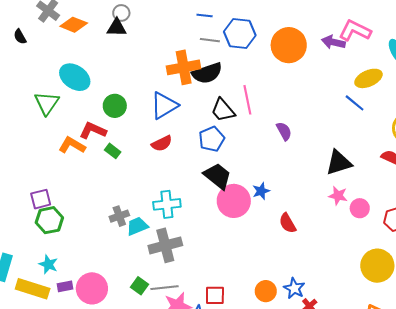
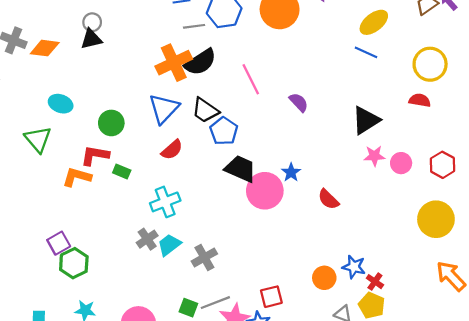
cyan ellipse: (75, 77) -> (61, 104), size x0.7
black trapezoid: (223, 110) -> (205, 110), moved
cyan cross: (167, 204) -> (165, 202), moved
gray cross: (165, 245) -> (204, 257), size x0.7

